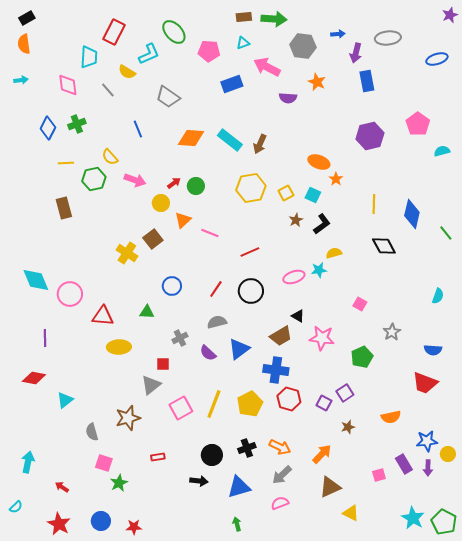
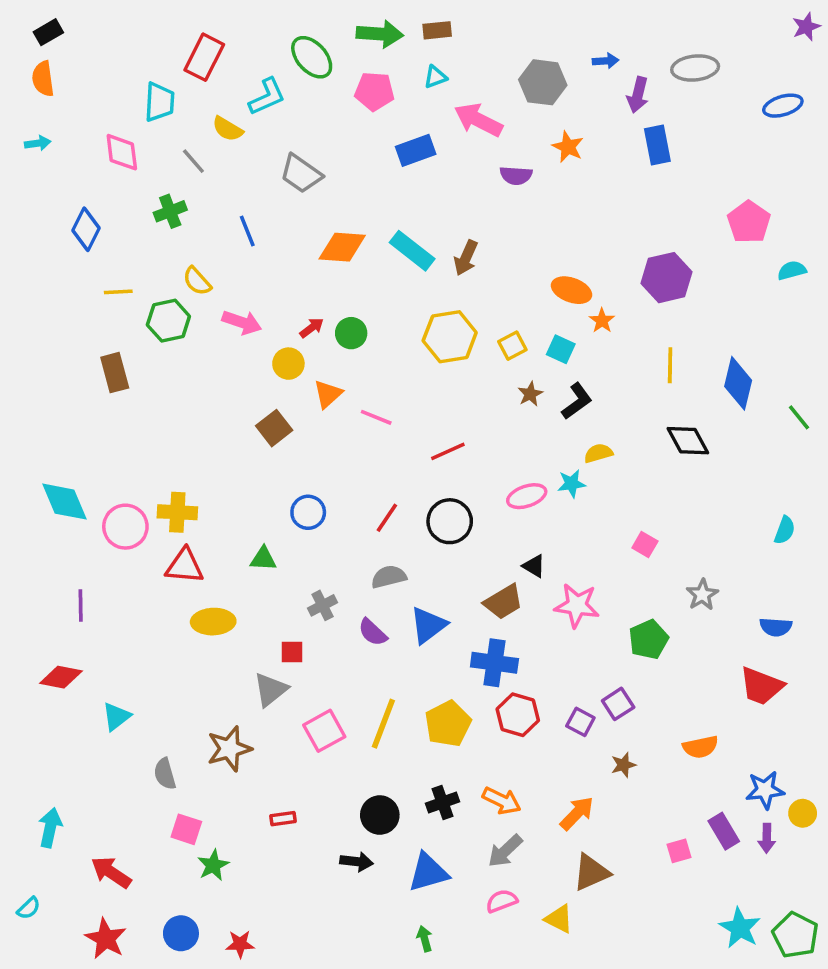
green arrow: (274, 19) -> (380, 34), moved
green cross: (77, 124) -> (170, 211), moved
purple hexagon: (370, 136) -> (666, 278), moved
yellow cross: (127, 253) -> (177, 512), moved, turned -30
red arrow: (62, 487) -> (111, 872), size x1.6
yellow triangle: (351, 513) -> (559, 919), moved

